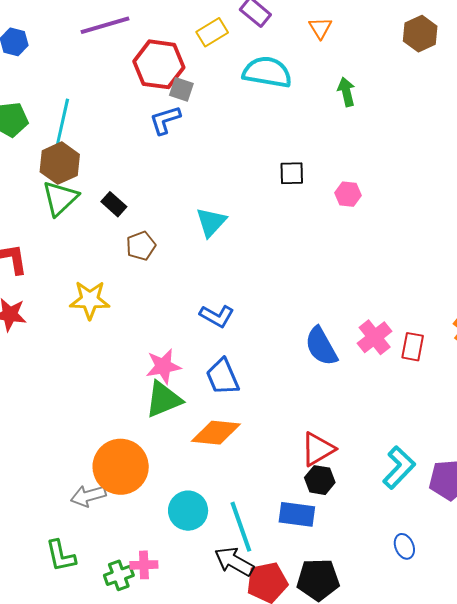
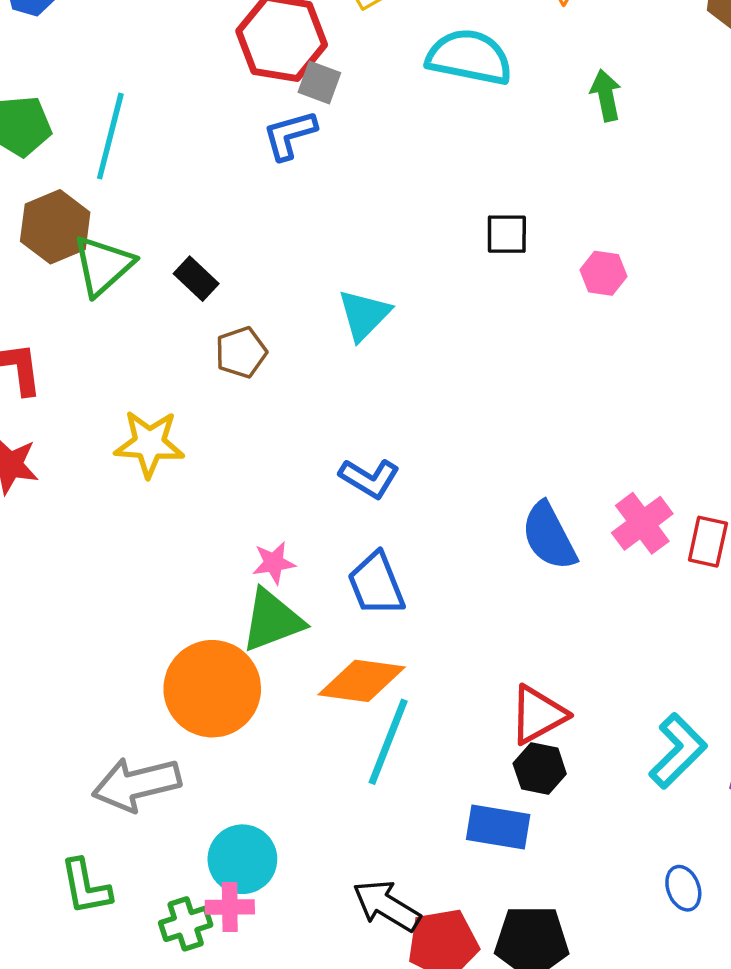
brown hexagon: (60, 163) -> (55, 227), moved
pink star: (163, 366) -> (274, 563), size x0.7
orange circle: (121, 467) -> (212, 689), moved
gray arrow: (88, 496) -> (137, 784), size x1.4
cyan circle: (188, 511) -> (242, 859), moved
cyan line: (241, 527) -> (388, 742), moved, turned 39

